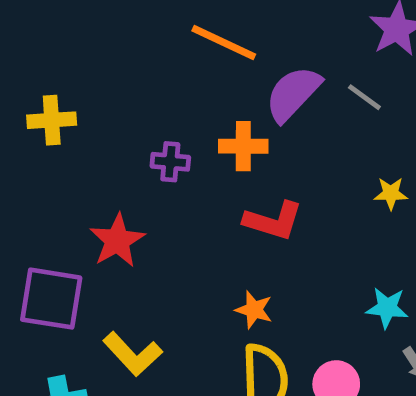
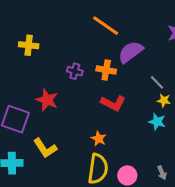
gray line: (364, 97) -> (157, 82), moved
red star: (117, 241) -> (47, 100), turned -30
cyan star: (387, 308) -> (157, 122), moved

